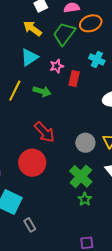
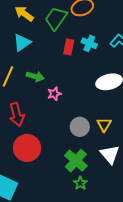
pink star: (57, 66) -> (54, 94), moved
red rectangle: (74, 79) -> (69, 47), moved
red arrow: (44, 132) -> (17, 115), moved, turned 30

